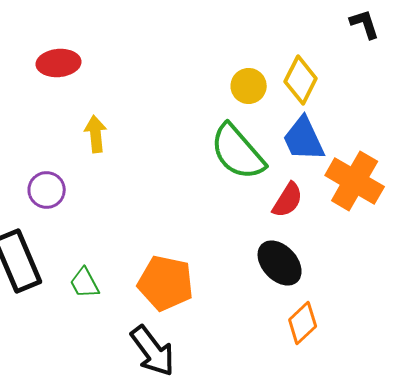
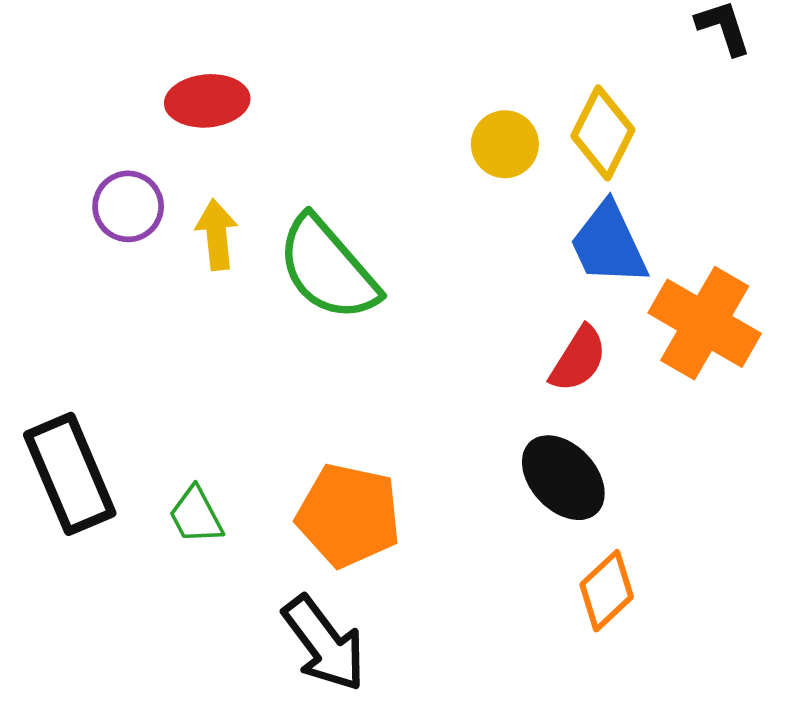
red ellipse: (59, 63) -> (207, 101), moved
green semicircle: (238, 152) -> (328, 269), moved
purple circle: (47, 190) -> (128, 206), moved

